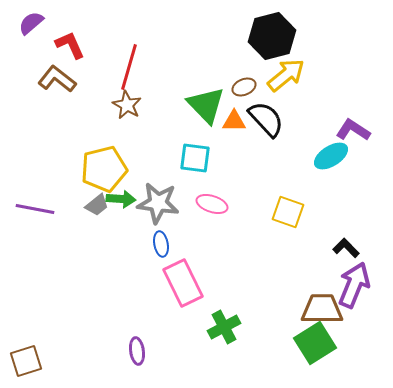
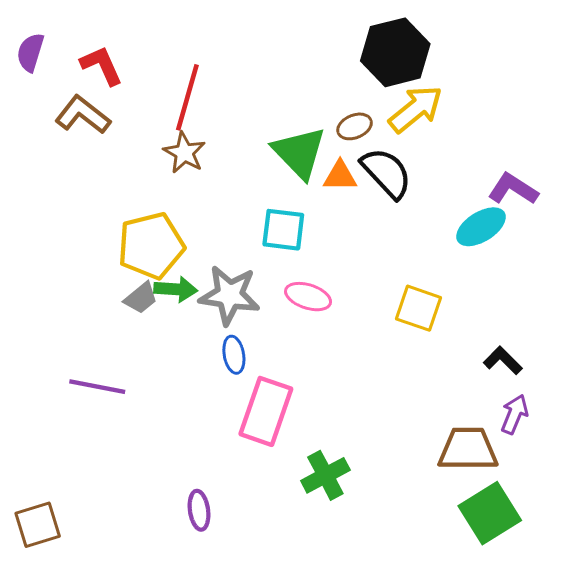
purple semicircle: (31, 23) -> (30, 52), moved, turned -32
purple line: (35, 209) -> (97, 387), moved
pink rectangle: (183, 283) -> (266, 411), turned 45
purple arrow: (354, 285) -> (514, 414), size x0.6
green square: (315, 343) -> (490, 513), moved

